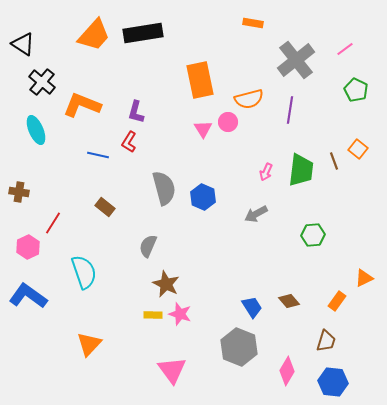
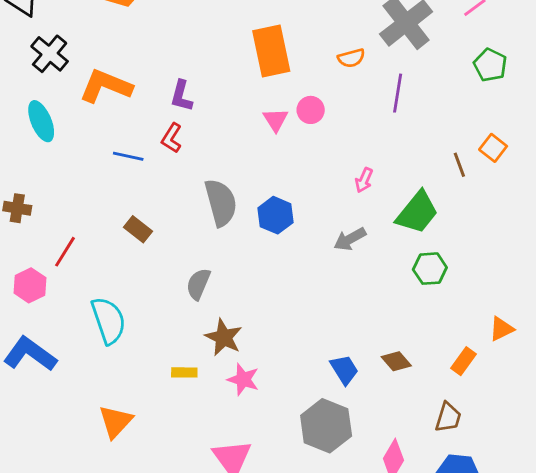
orange semicircle: (249, 99) -> (351, 58), moved, size x0.7
green trapezoid: (301, 170) -> (417, 212), moved, turned 32
yellow rectangle: (153, 315) -> (184, 372), moved

